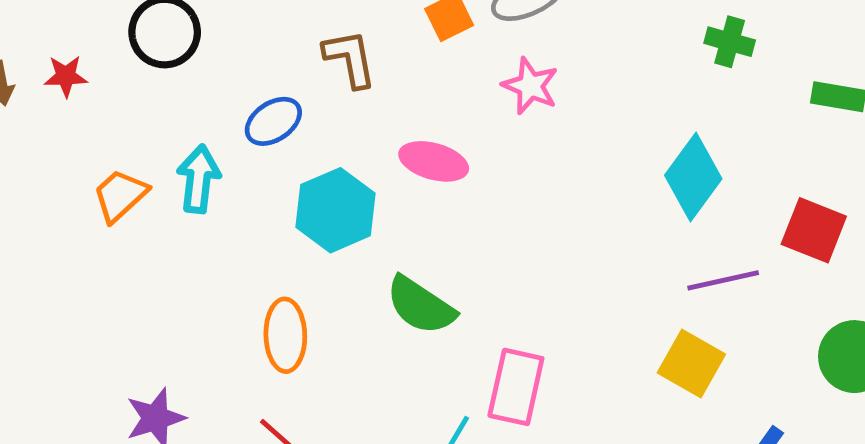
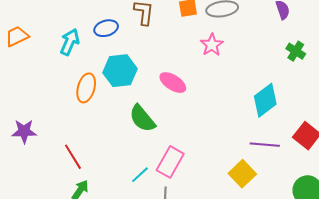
pink ellipse: (434, 161) -> (173, 83), moved
orange trapezoid: (120, 195) -> (17, 36), moved
orange ellipse: (285, 335) -> (86, 88), moved

